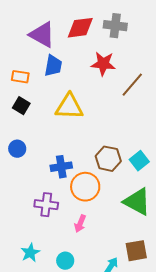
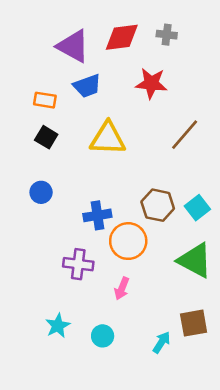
gray cross: (115, 26) -> (167, 35), size x0.7
blue trapezoid: (53, 66) -> (87, 86), turned 60
brown line: (132, 85) -> (185, 135), moved

